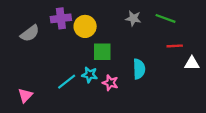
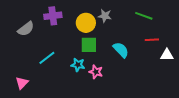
gray star: (133, 18) -> (105, 16), moved
yellow circle: (85, 26) -> (86, 23), moved
cyan semicircle: (139, 69) -> (121, 50), moved, turned -42
cyan line: (67, 82) -> (47, 58), moved

